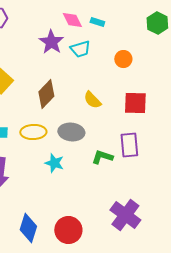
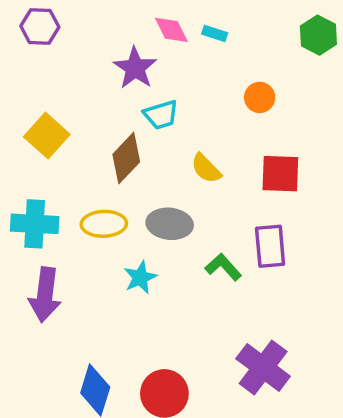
cyan trapezoid: (80, 49) -> (161, 115), moved
green L-shape: (102, 157) -> (223, 267), turned 30
cyan star: (54, 163) -> (140, 277), turned 30

